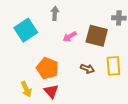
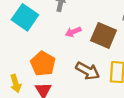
cyan square: (26, 30) -> (25, 17), turned -30
brown arrow: (87, 69) -> (88, 71), size x1.5

